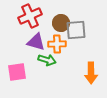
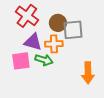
red cross: (30, 16) -> (27, 16), turned -30
pink square: (17, 72) -> (21, 61), moved

